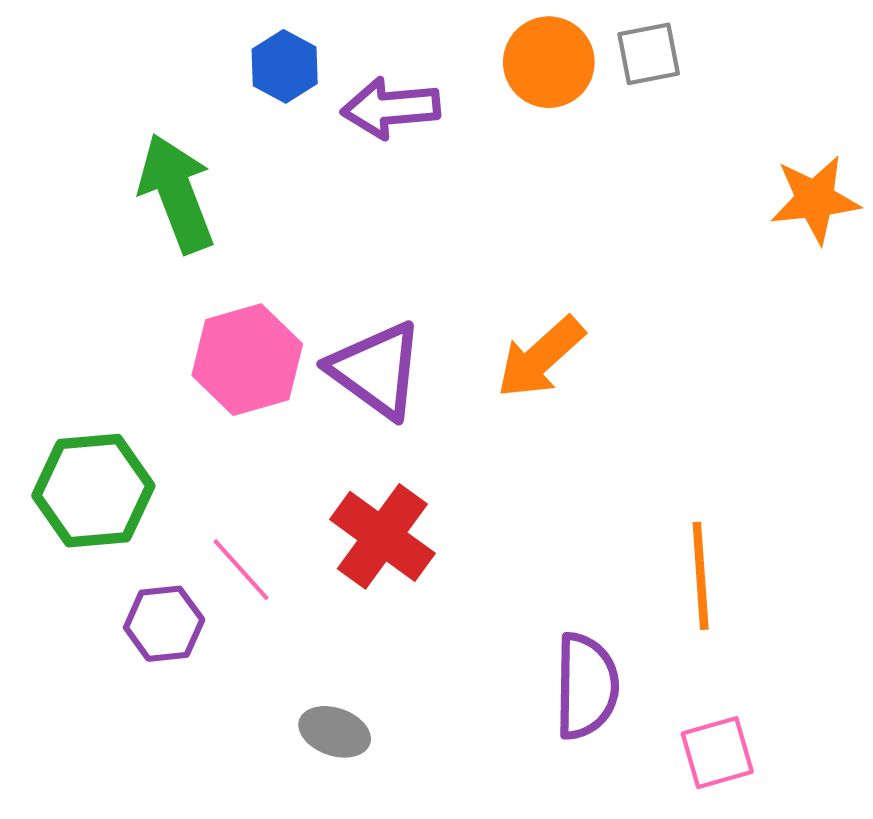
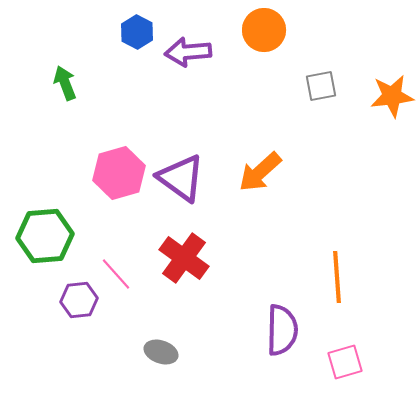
gray square: (649, 54) -> (321, 86), moved
green arrow: (177, 193) -> (65, 83), moved, size x0.6

